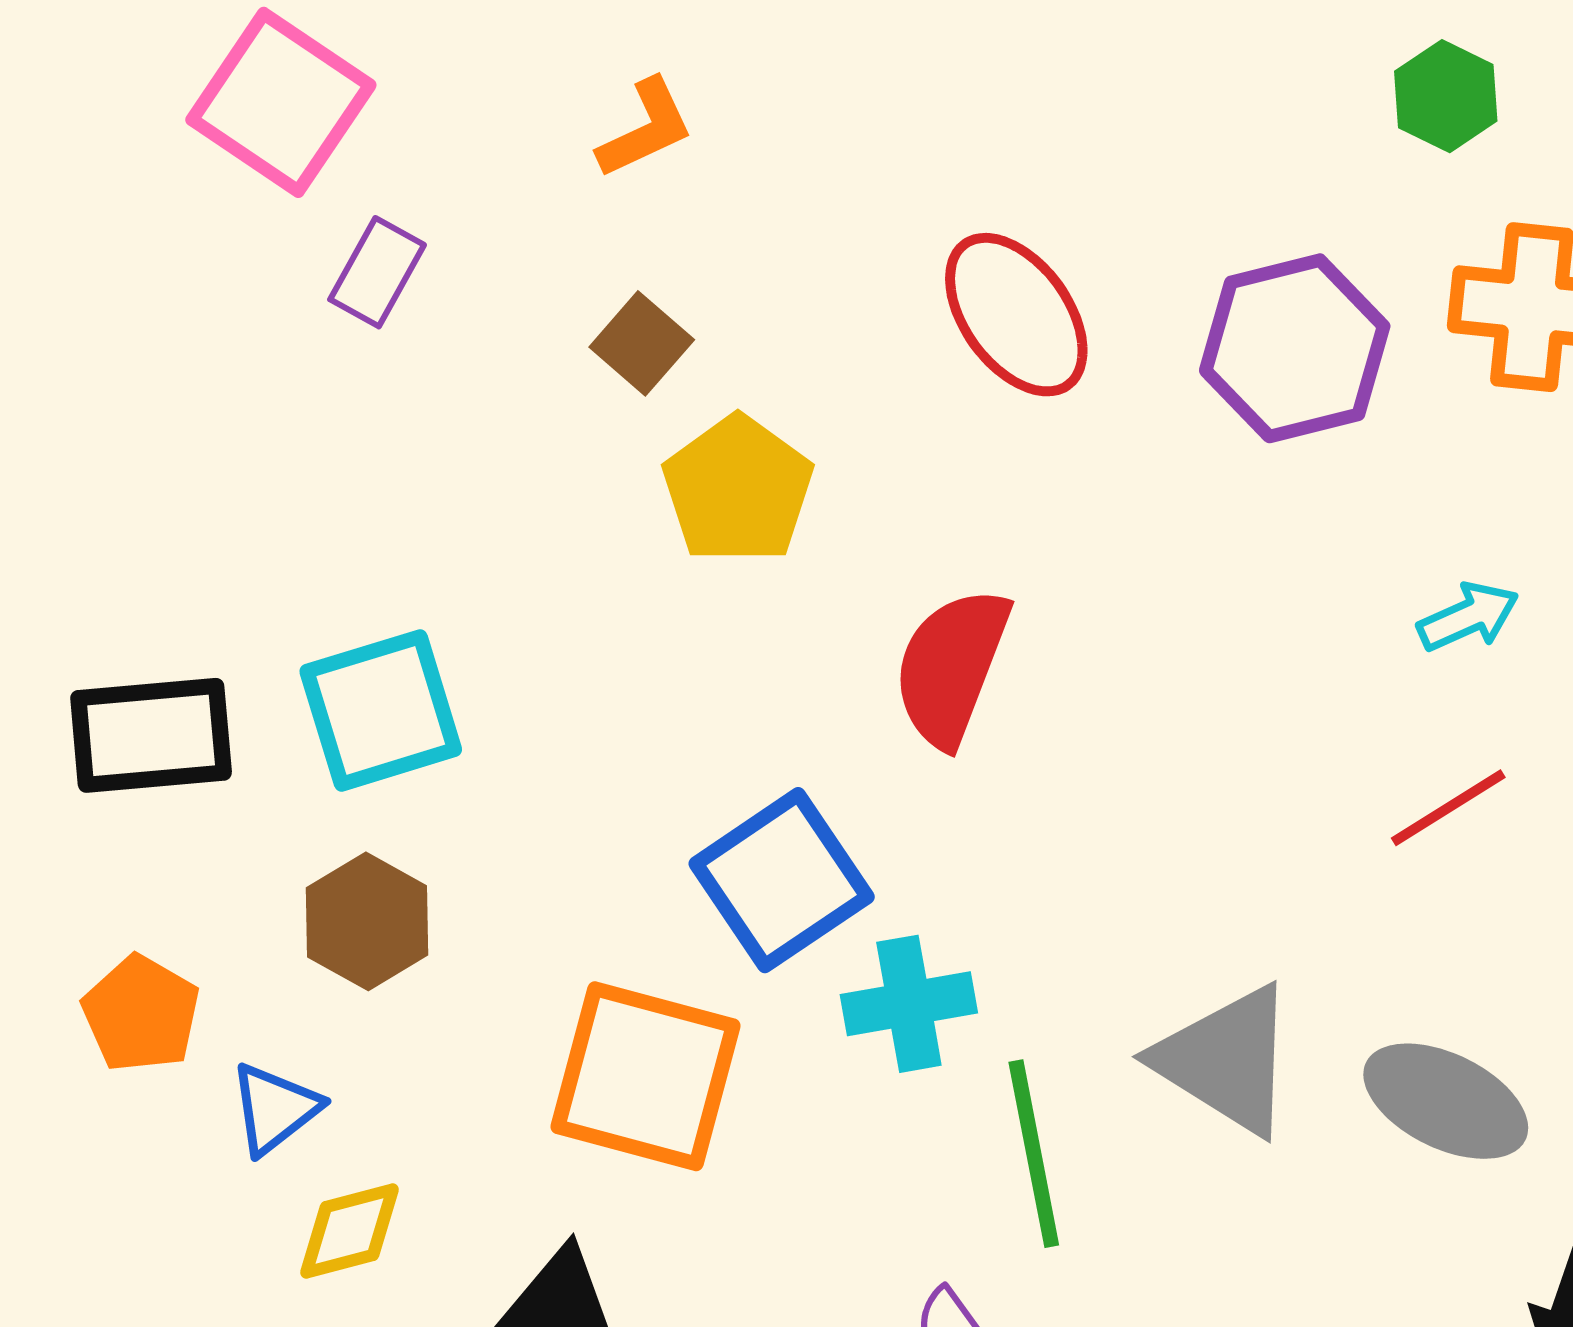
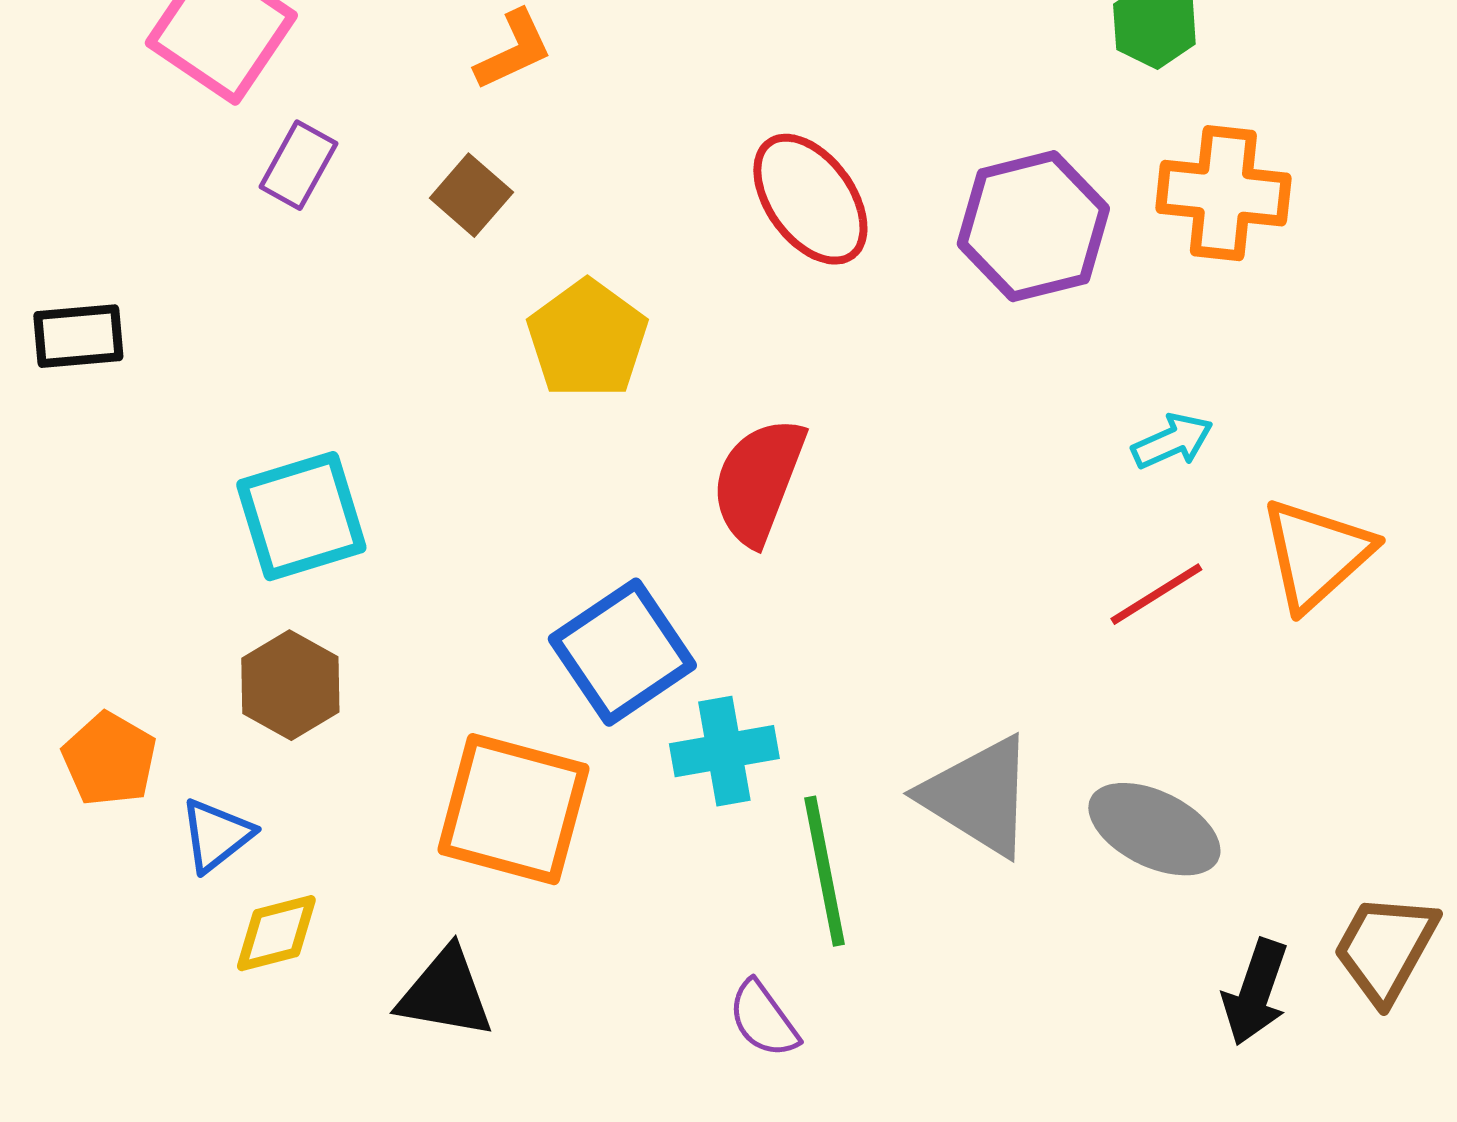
brown square: (642, 343) -> (471, 195), moved
black rectangle: (151, 735) -> (78, 336), moved, size x0.7

